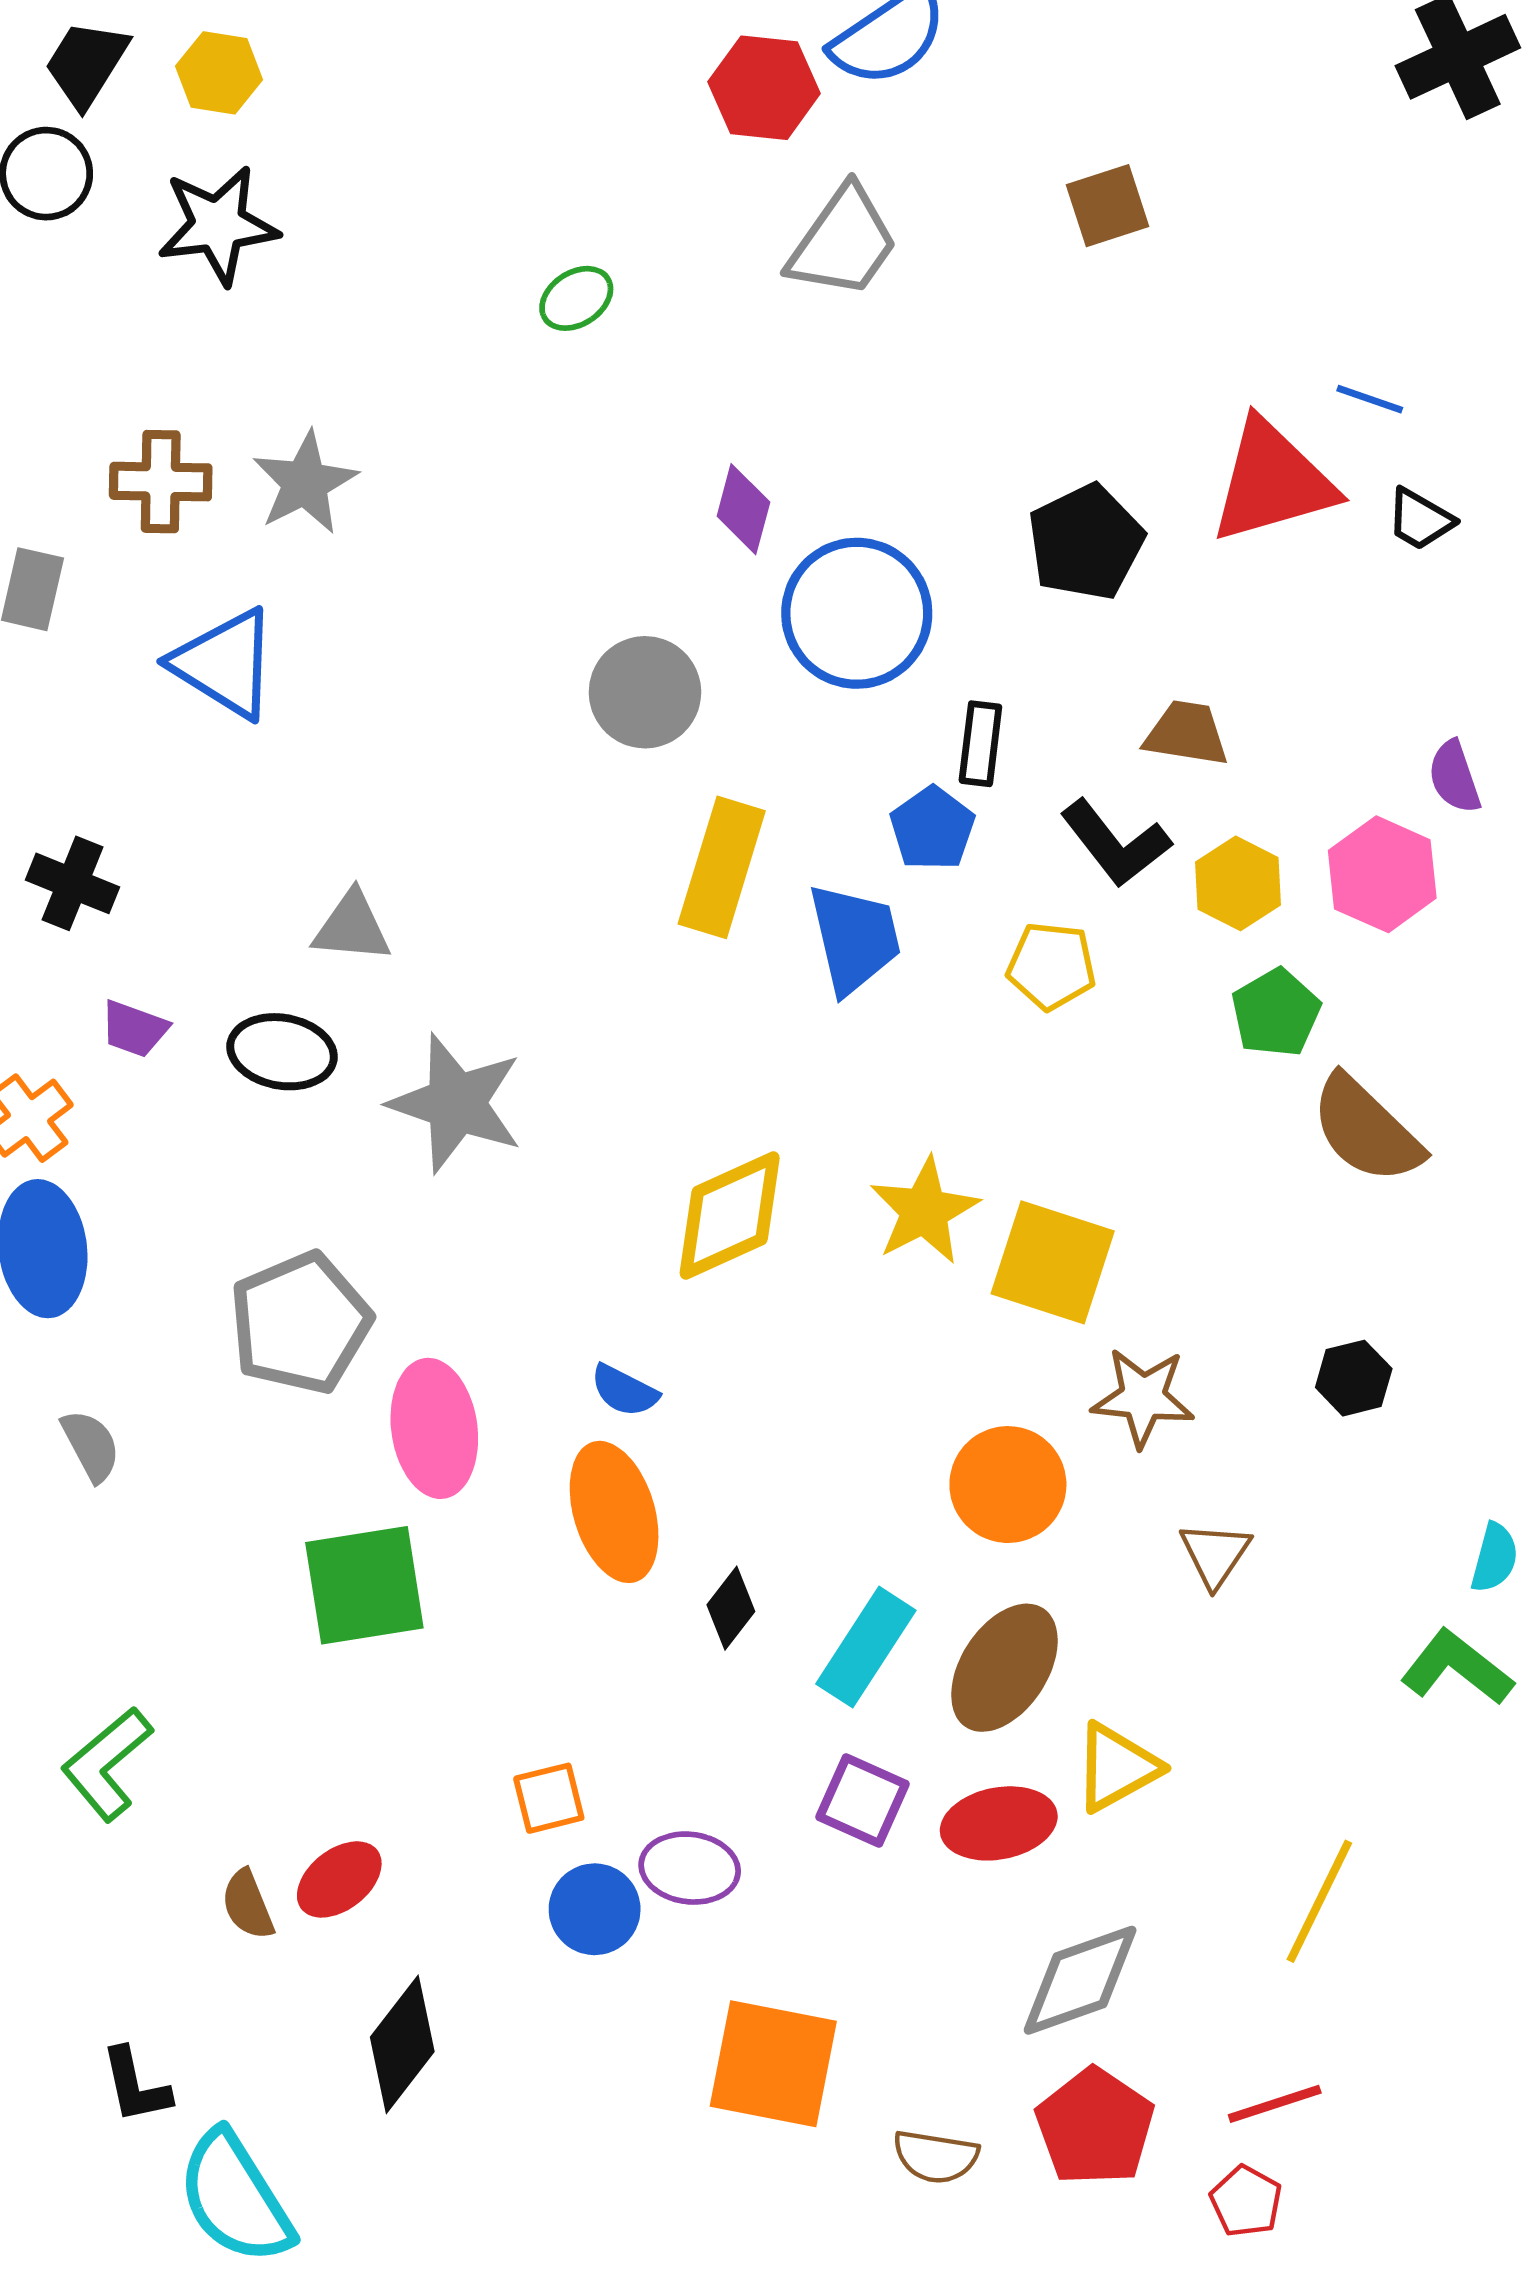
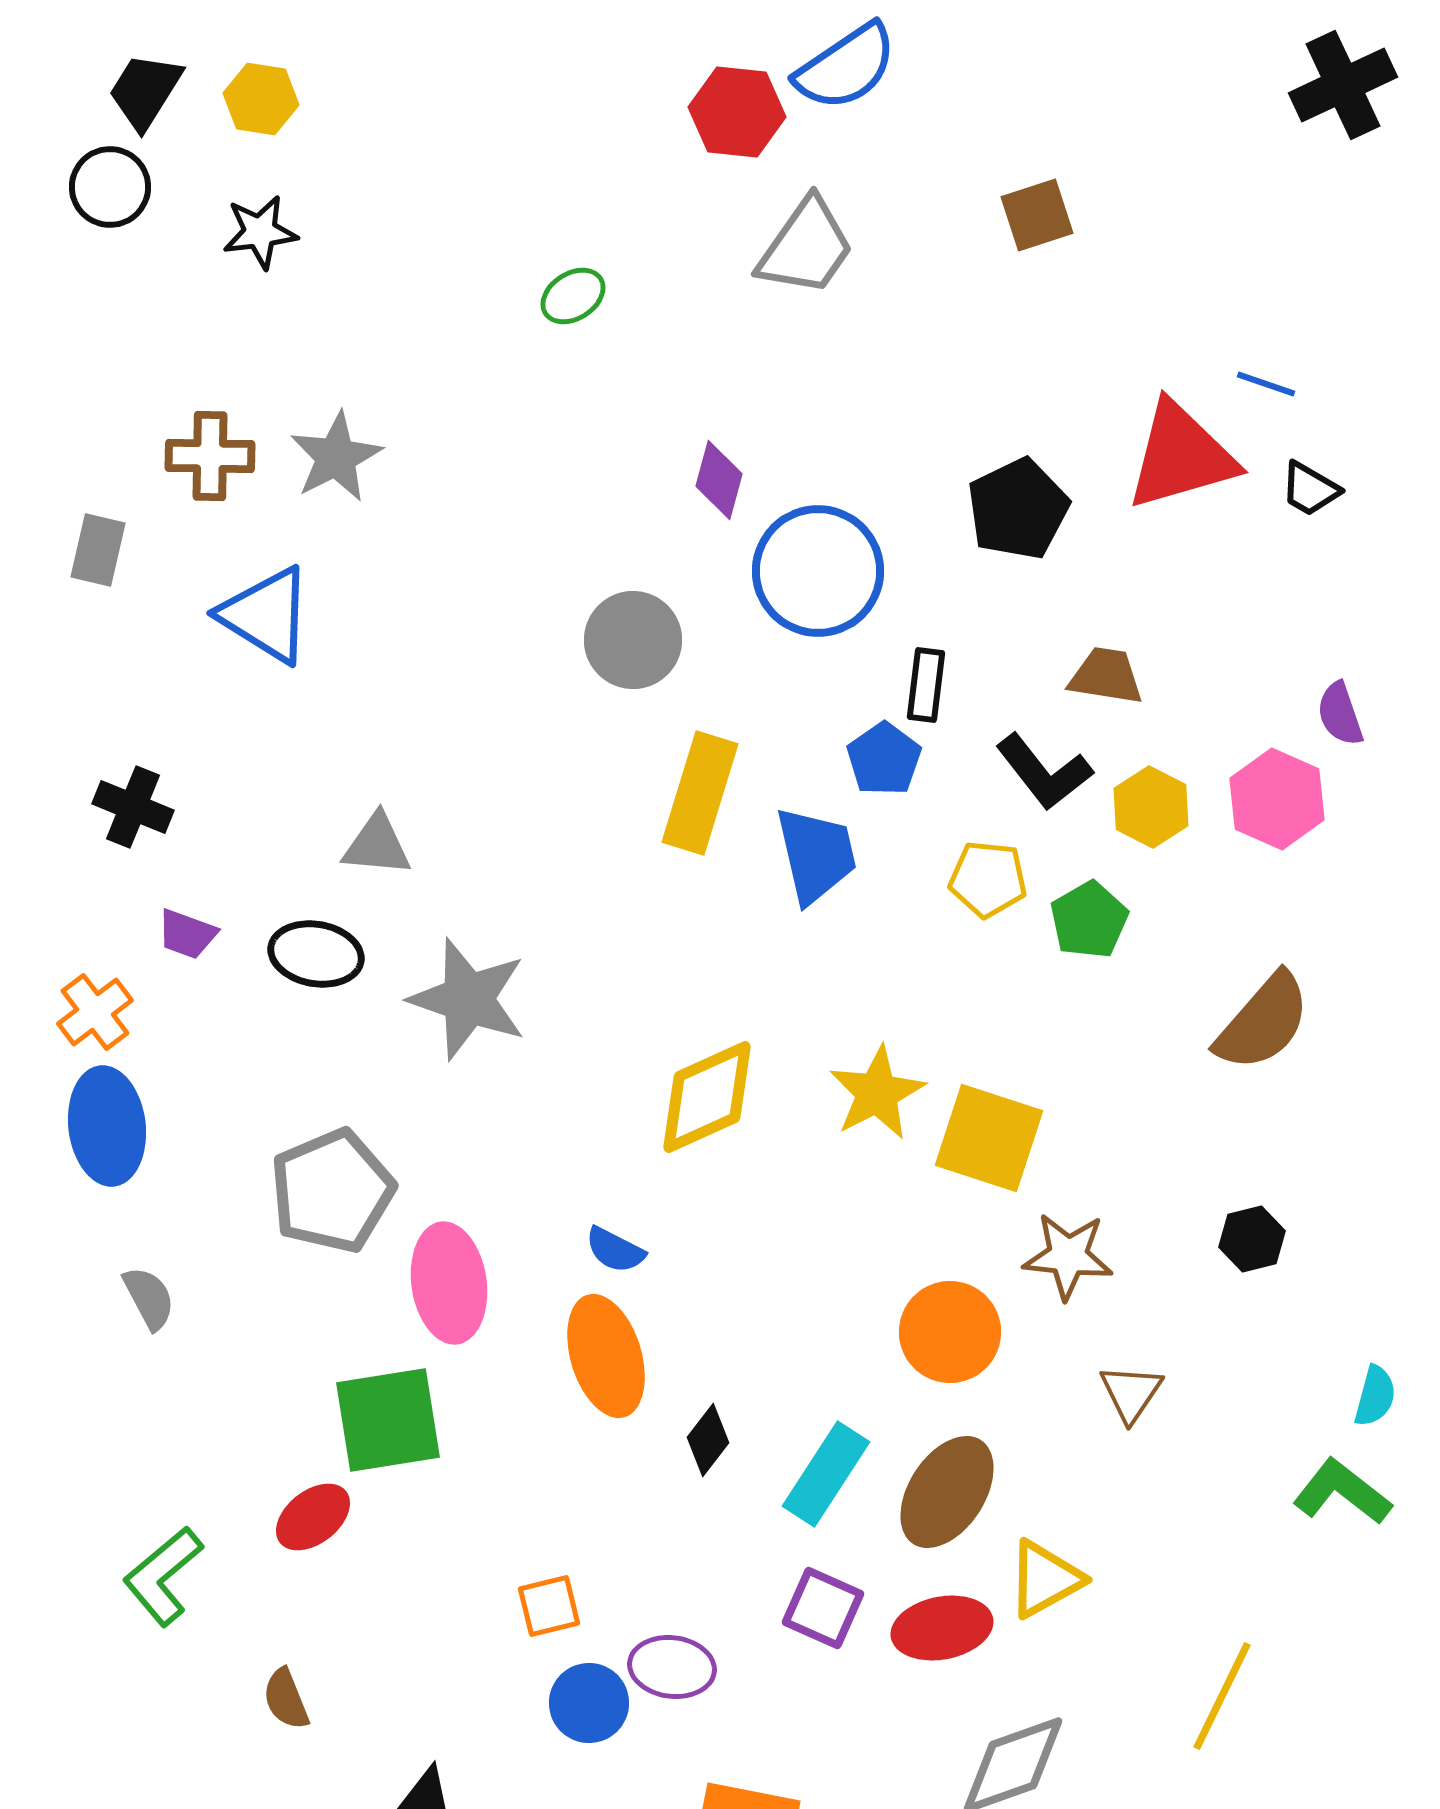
black star: (218, 225) -> (260, 232), size x0.7
green pentagon: (1276, 1013) -> (1089, 920), moved
brown semicircle: (1366, 1130) -> (1263, 1022), turned -93
red ellipse: (339, 1879) -> (313, 1517), moved

